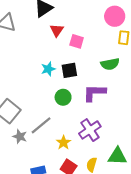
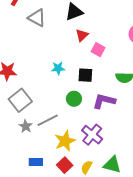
cyan star: (48, 69) -> (58, 68), moved
purple cross: (90, 130) -> (92, 135), turned -30
yellow star: (63, 143) -> (65, 141), size x1.5

